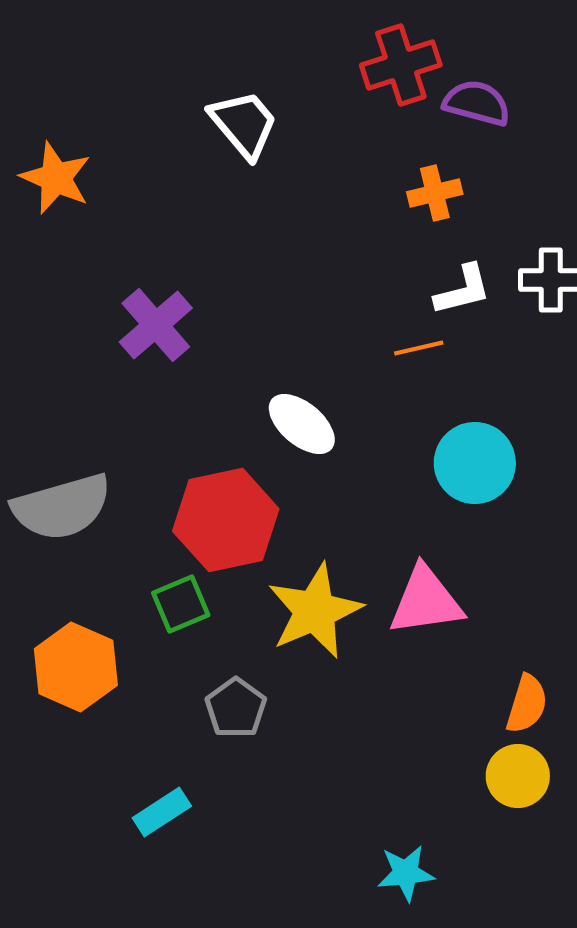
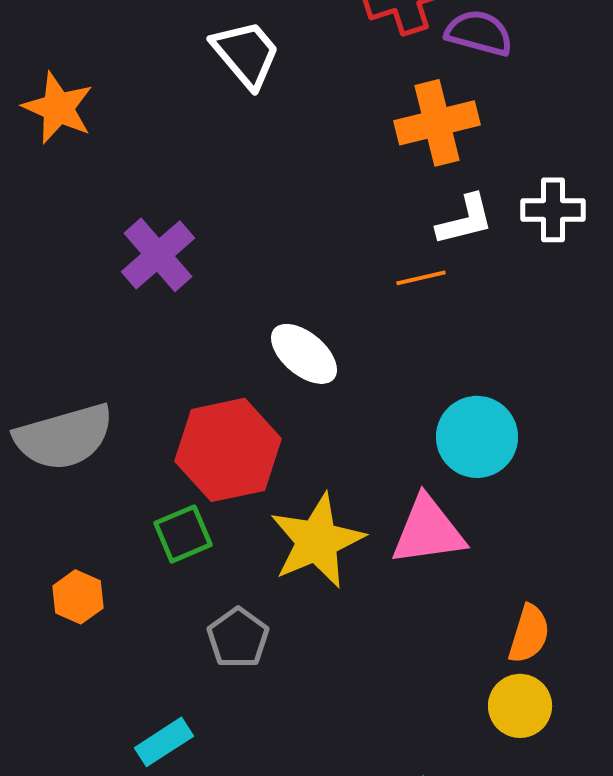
orange cross: (435, 193) -> (437, 123), size x1.5
cyan circle: (475, 463) -> (477, 437), moved
orange hexagon: (76, 667) -> (78, 597), size x0.6

